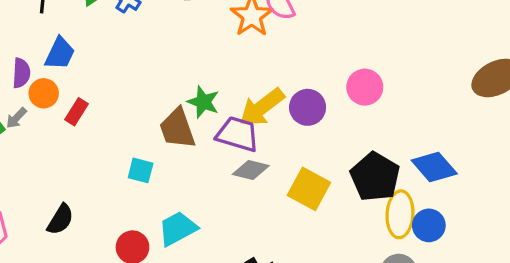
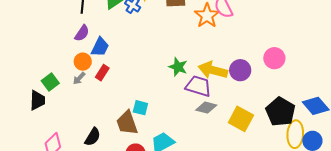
blue trapezoid: (60, 53) -> (100, 47), moved
purple semicircle: (21, 73) -> (82, 33), moved, turned 30
yellow arrow: (262, 107) -> (213, 70), turned 52
gray arrow: (16, 118) -> (79, 78), moved
brown trapezoid: (177, 129) -> (127, 123), moved

